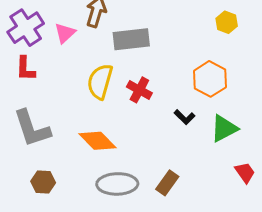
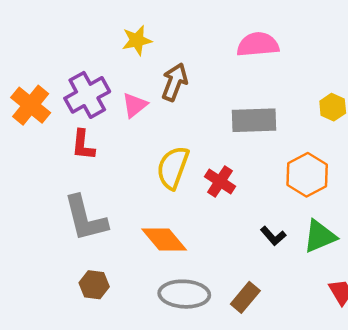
gray rectangle: (131, 39) -> (254, 120), moved
black L-shape: (185, 117) -> (273, 236), moved

